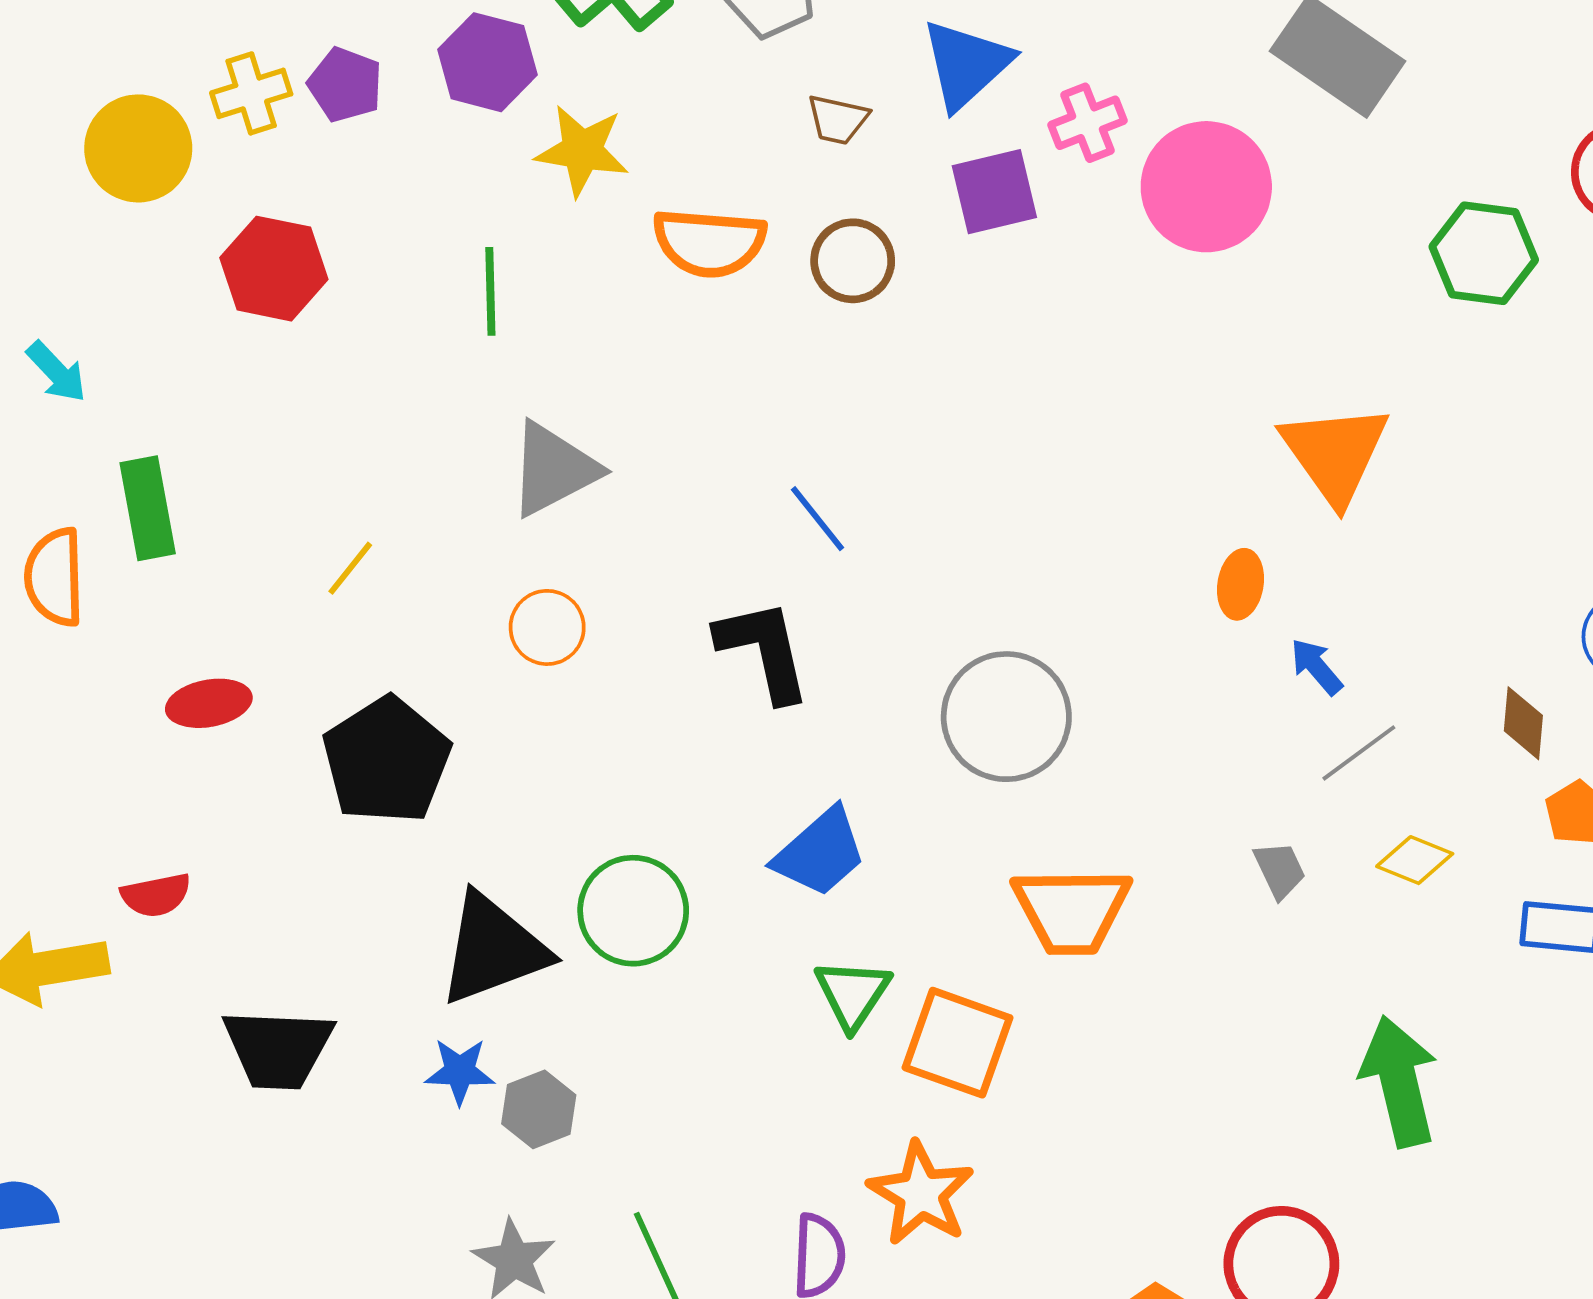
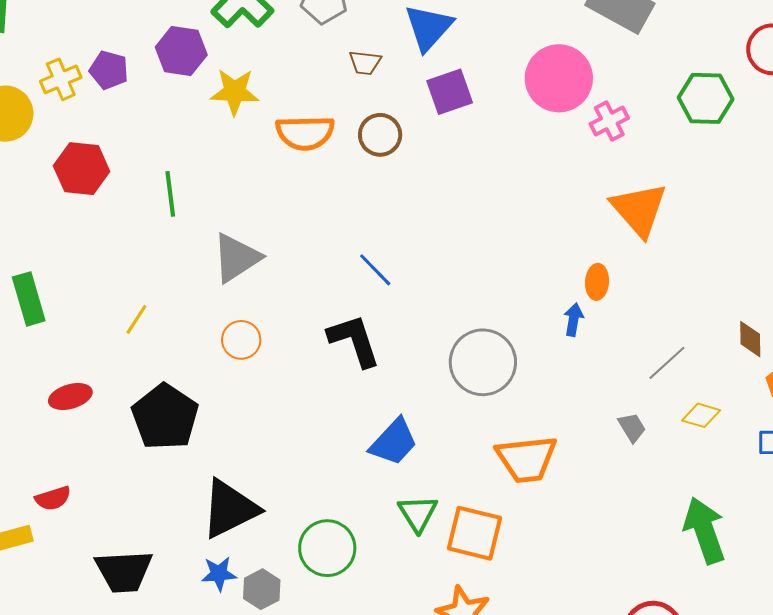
pink cross: (1088, 123) -> (609, 121), moved
green line: (490, 291) -> (170, 194), moved
blue arrow: (1316, 667) -> (573, 320), moved, turned 56
green circle: (633, 911) -> (327, 548), moved

